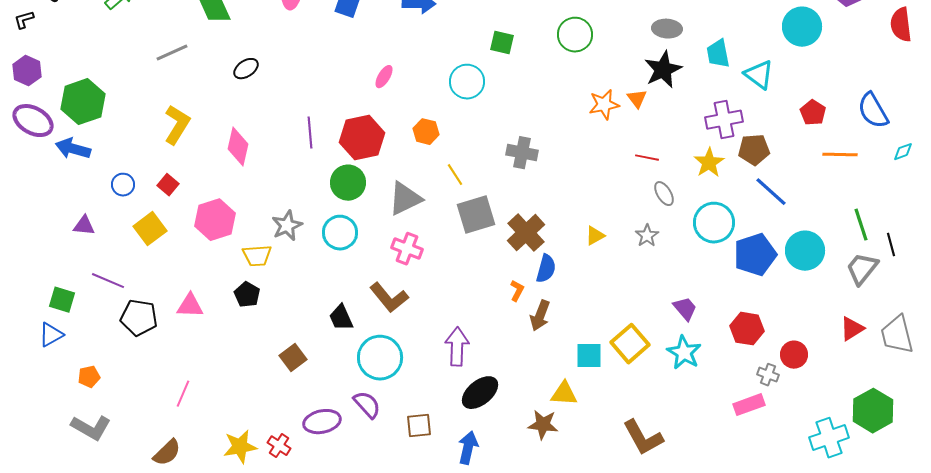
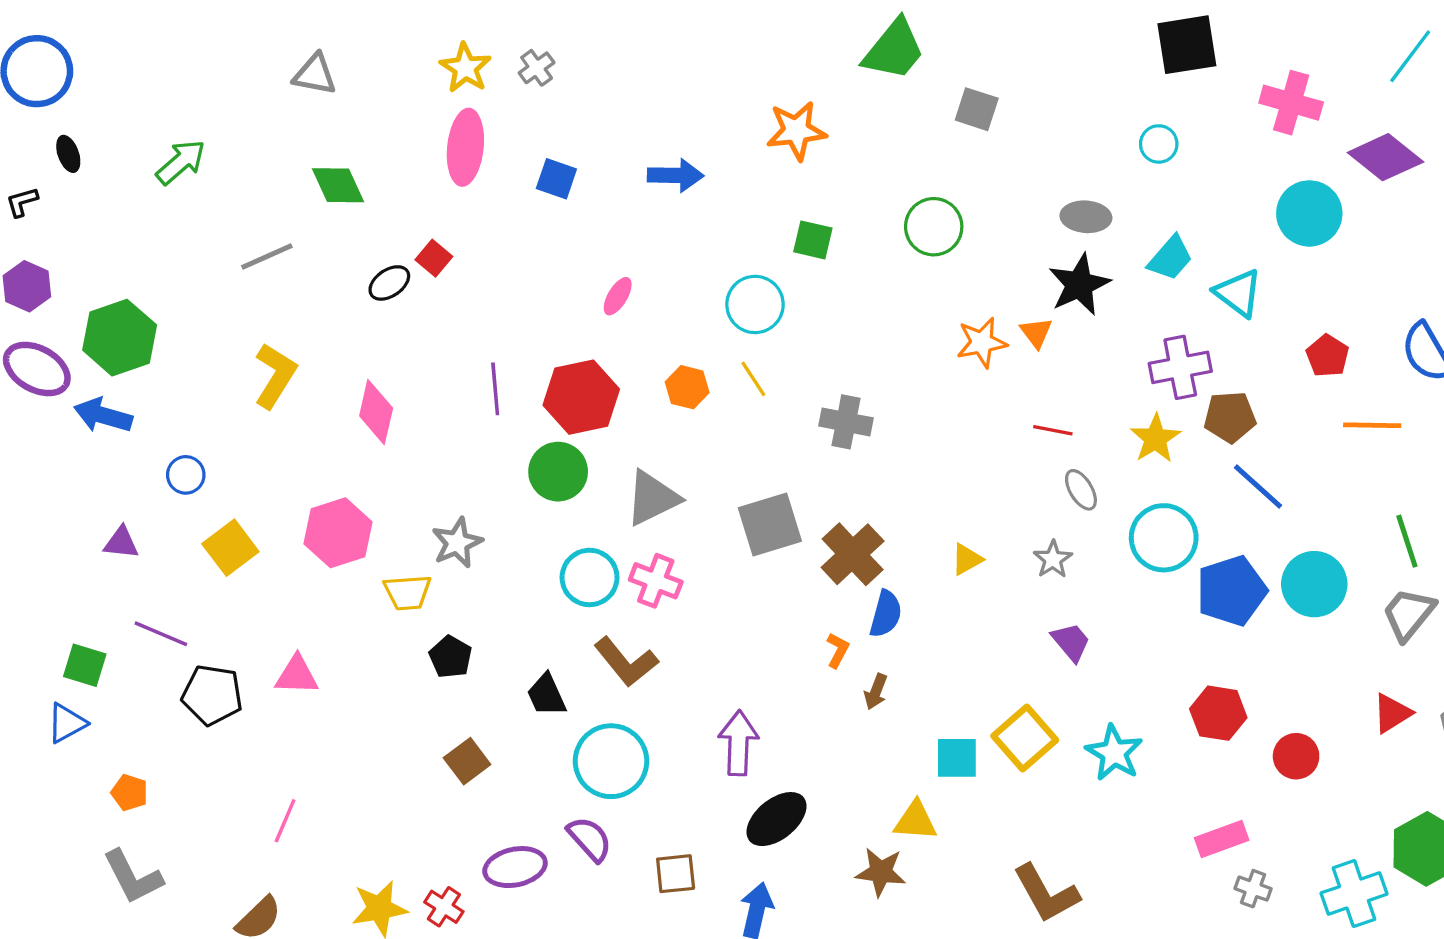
cyan trapezoid: (718, 54) -> (1170, 258), turned -128
yellow line: (455, 175) -> (753, 379), moved
red square: (168, 185) -> (434, 258), moved
cyan circle: (340, 233) -> (590, 577), moved
black pentagon: (247, 295) -> (451, 657), moved
purple trapezoid: (685, 309) -> (1071, 642), moved
brown arrow: (540, 316) -> (876, 692), size x0.7
gray cross: (768, 375) -> (1253, 889), moved
orange pentagon: (89, 377) -> (130, 793), turned 30
gray L-shape: (91, 428) -> (133, 877), turned 33

